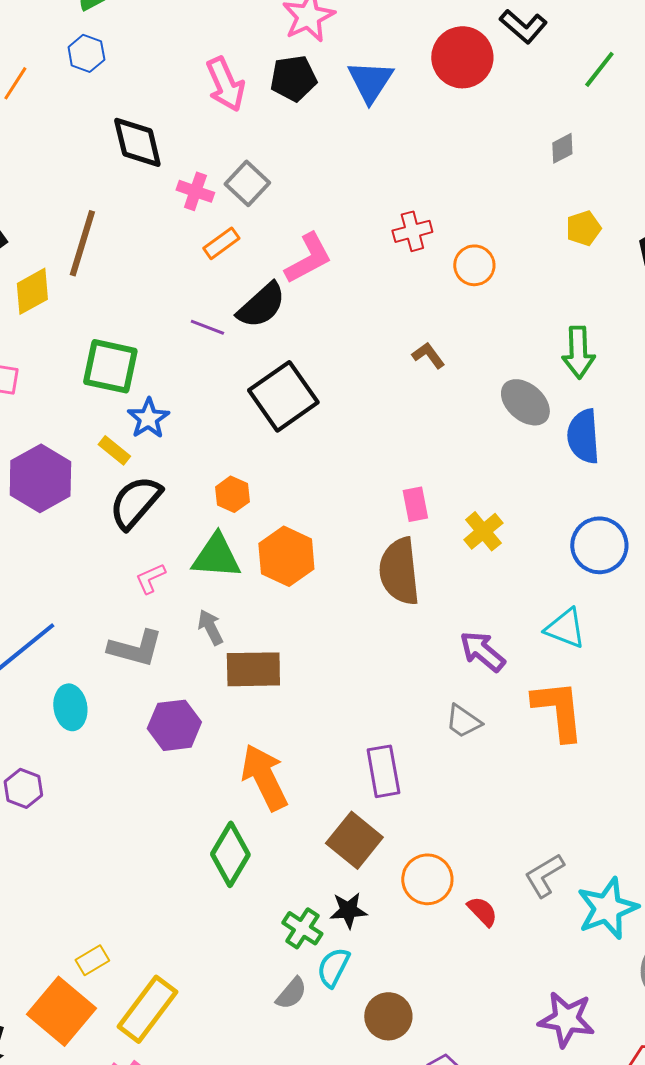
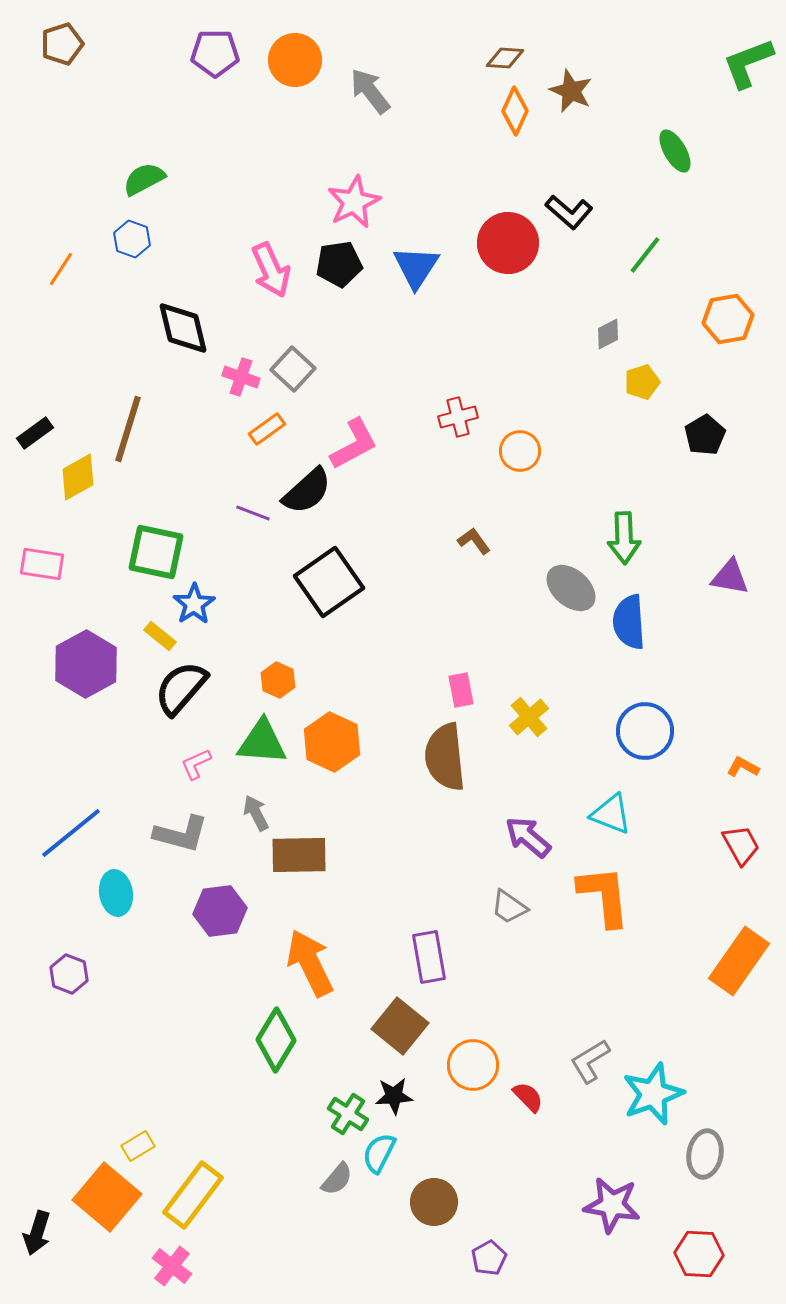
yellow pentagon: (583, 228) -> (642, 382), moved

